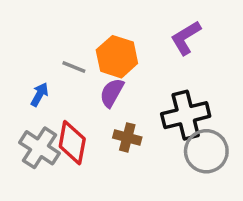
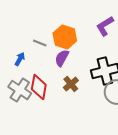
brown cross: (127, 137) -> (71, 84), turned 35

